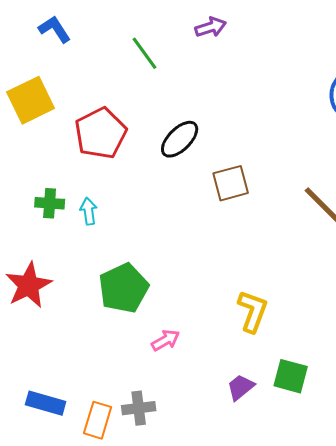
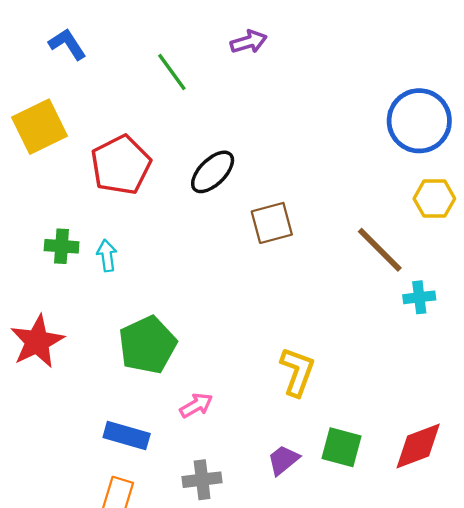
blue rectangle: (46, 403) -> (127, 436), moved
gray cross: (139, 408) -> (202, 480), moved

